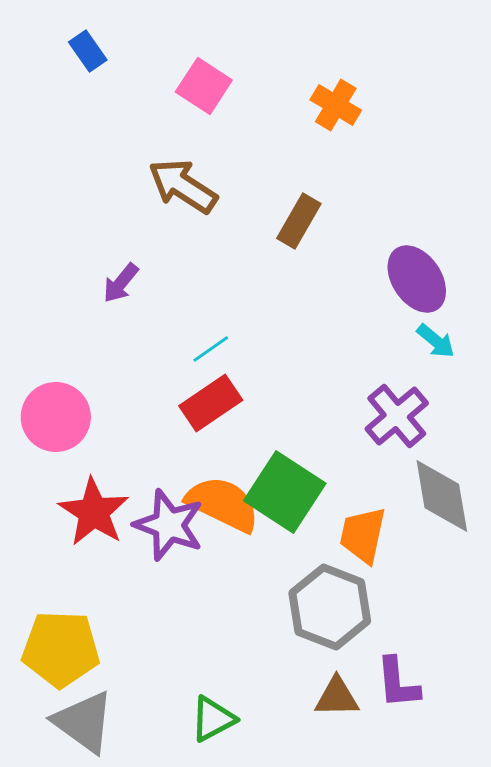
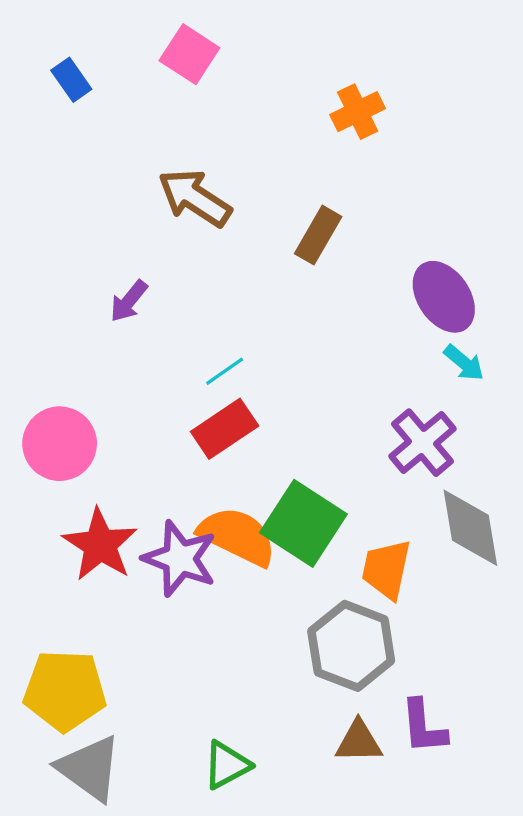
blue rectangle: (88, 51) -> (71, 80), moved
pink square: (204, 86) -> (189, 54), moved
orange cross: (336, 105) -> (358, 112), turned 33

